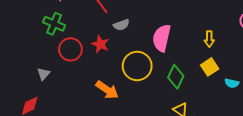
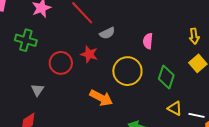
green cross: (54, 24) -> (26, 40), moved
pink semicircle: (162, 38) -> (148, 41), size x0.6

